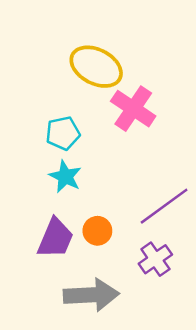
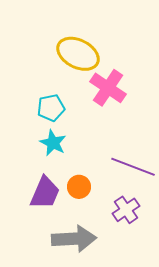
purple line: (164, 206) -> (133, 167), turned 57

